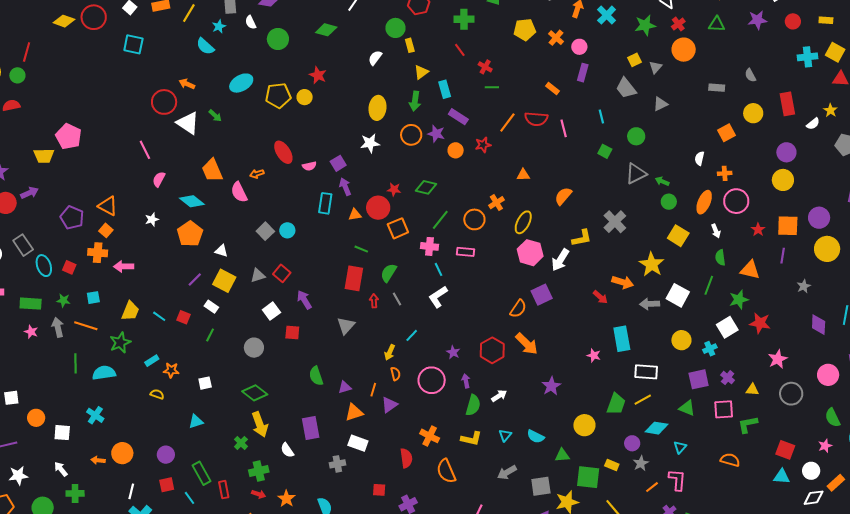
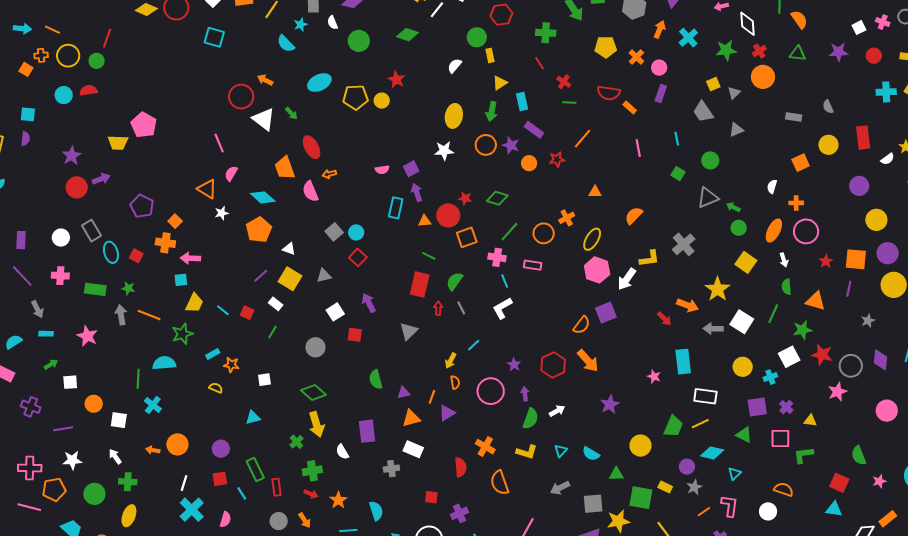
red semicircle: (536, 119) -> (609, 93), moved
red ellipse: (283, 152) -> (312, 147), moved
yellow circle: (783, 180) -> (876, 220), moved
orange triangle: (108, 206) -> (207, 189), moved
red square: (282, 273) -> (358, 257), moved
cyan square: (93, 298) -> (181, 280), moved
pink star: (31, 332) -> (87, 336), moved, size x1.5
green line: (76, 363) -> (138, 379), moved
gray circle: (791, 394) -> (851, 366), moved
green semicircle: (833, 418) -> (859, 455), moved
white circle: (811, 471) -> (768, 511), moved

